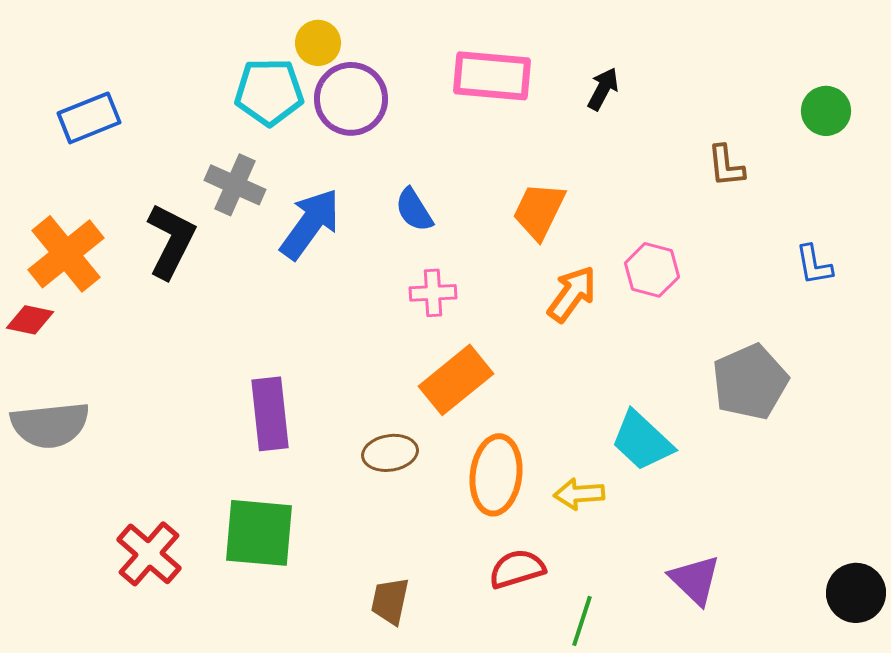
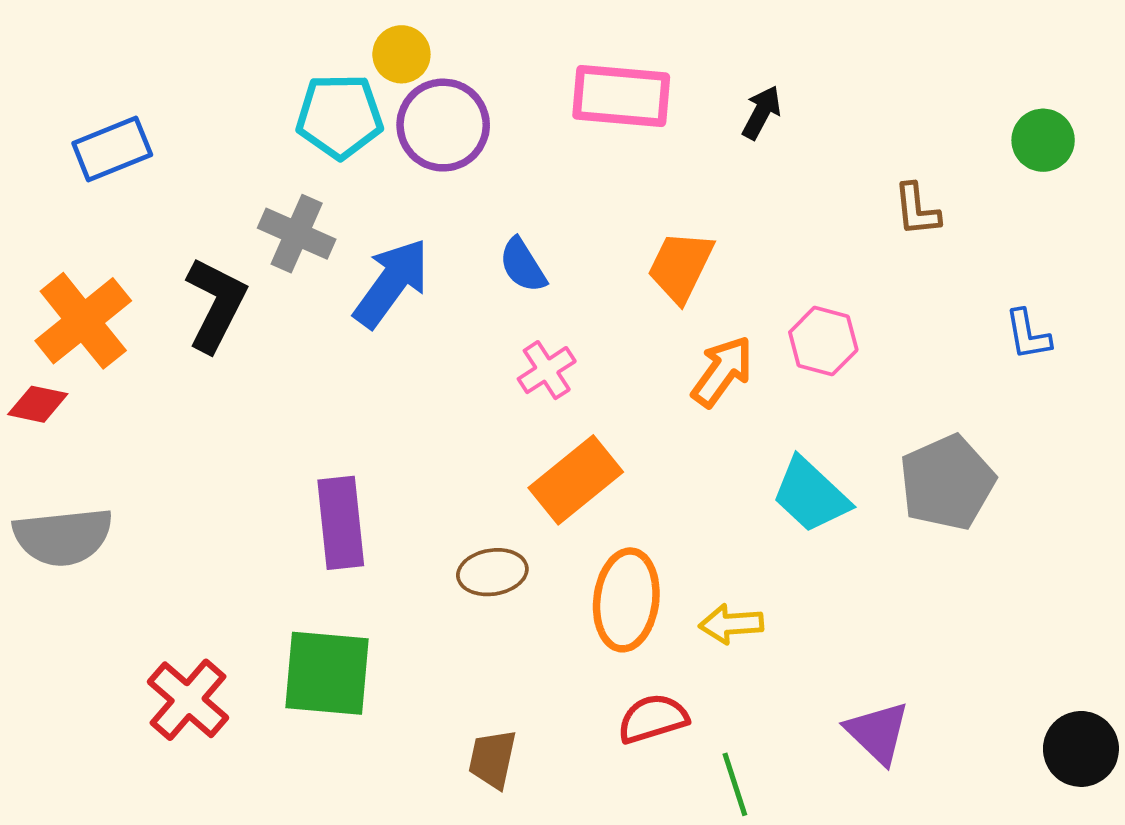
pink cross: (433, 293) -> (547, 370), turned -30
cyan trapezoid: (642, 441) -> (811, 495), moved
green line: (582, 621) -> (735, 784), turned -36

